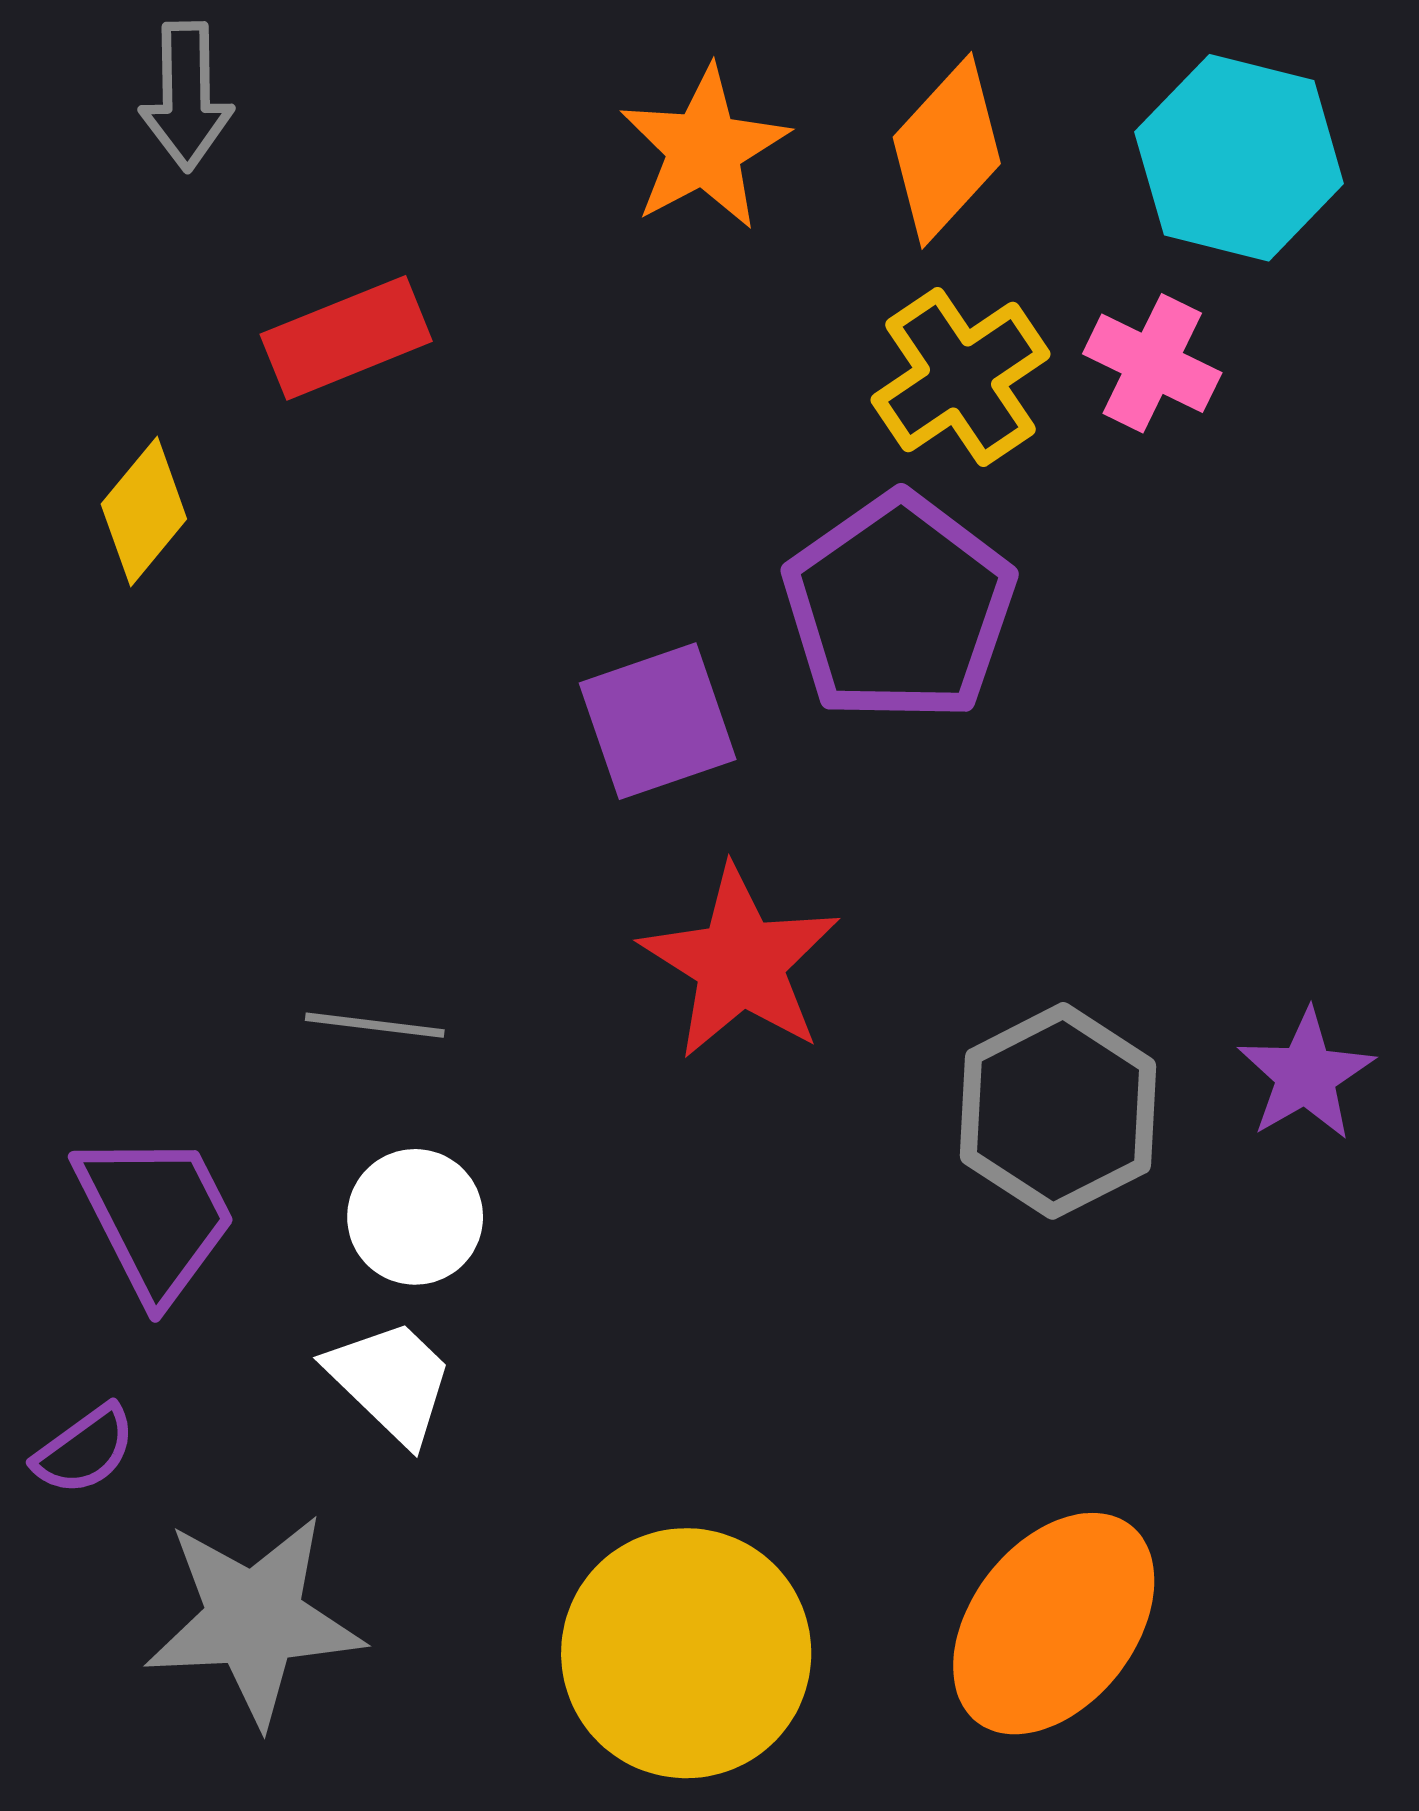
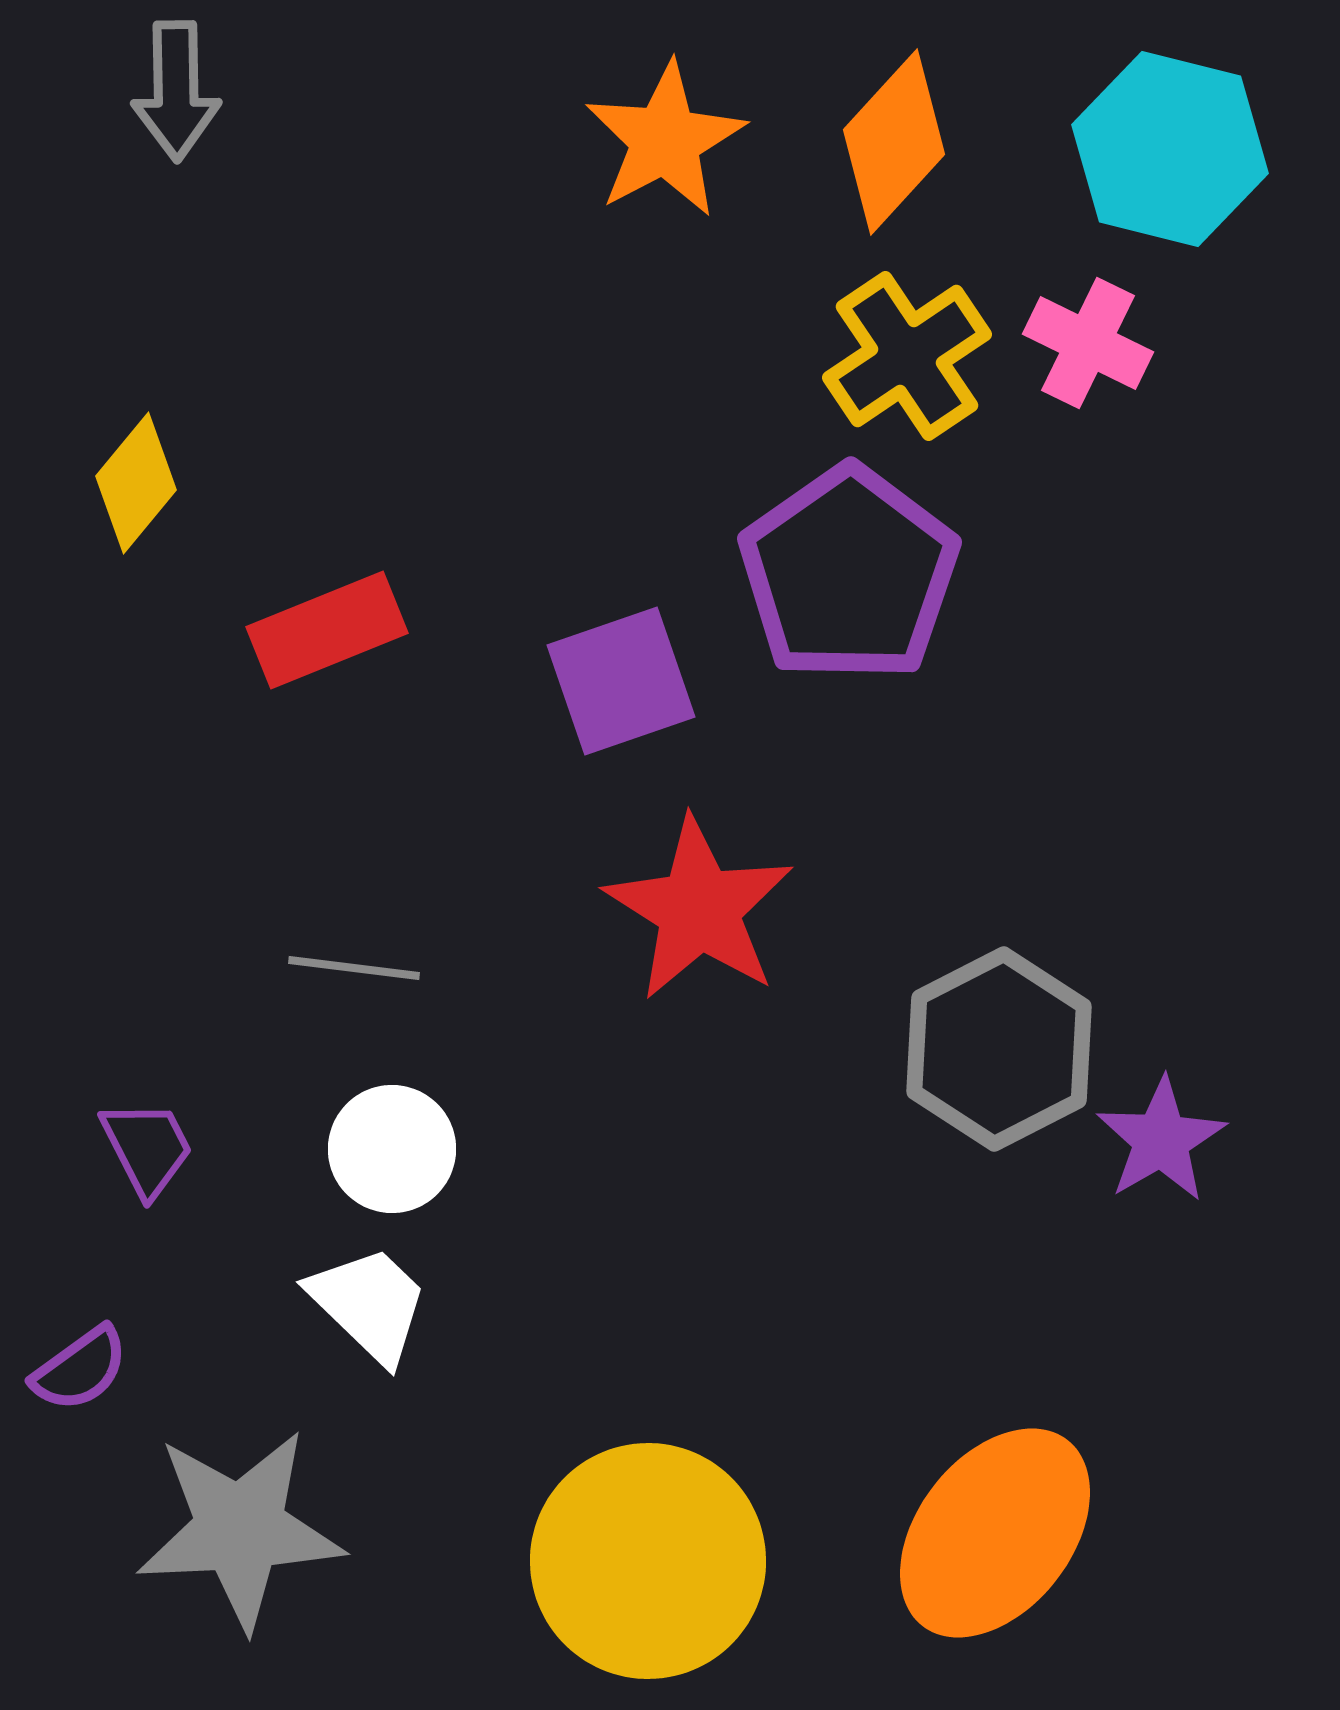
red rectangle: (346, 338) -> (327, 630), moved
purple star: (1306, 1075) -> (1161, 1140), moved
purple trapezoid: (156, 1216) -> (147, 1148), size x0.6

